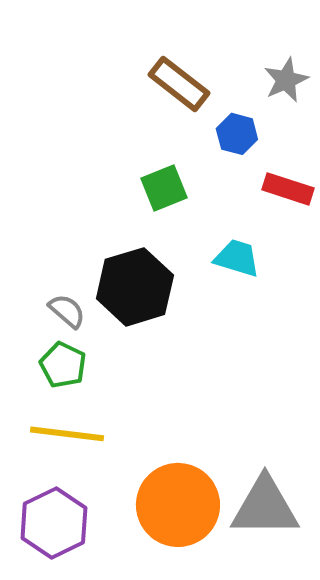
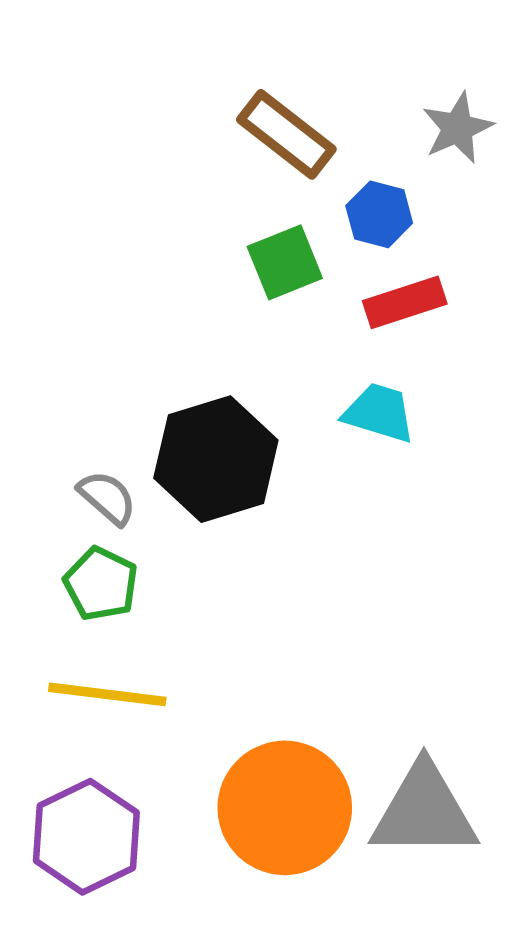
green square: (164, 188) -> (285, 262), moved
red rectangle: (288, 189) -> (405, 302), moved, turned -36

